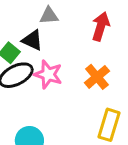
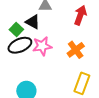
pink star: (48, 74) -> (42, 46), turned -30

